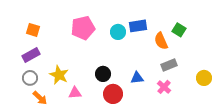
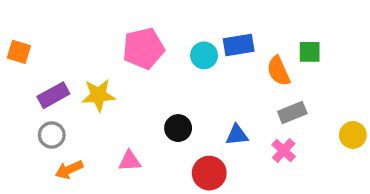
orange square: (33, 30) -> (19, 52), moved
green square: (179, 30) -> (310, 52), turned -32
yellow star: (59, 75) -> (98, 95), moved, turned -30
red circle: (113, 94) -> (209, 173), moved
orange arrow: (40, 98) -> (69, 170), turned 112

